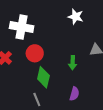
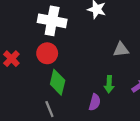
white cross: (22, 27) -> (52, 21), moved
green arrow: (73, 63) -> (109, 84), moved

